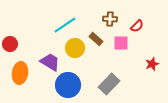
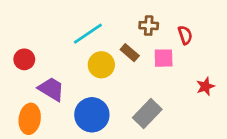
red semicircle: (137, 26) -> (185, 35), turned -64
red circle: (10, 44) -> (24, 59), moved
purple trapezoid: (50, 62) -> (51, 89), moved
orange ellipse: (20, 73) -> (30, 119), moved

